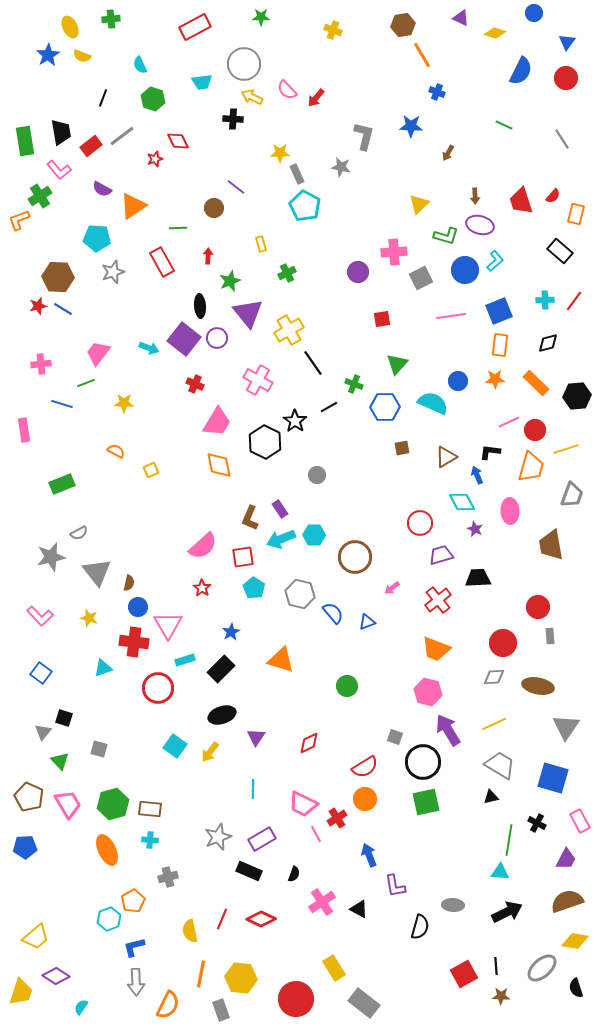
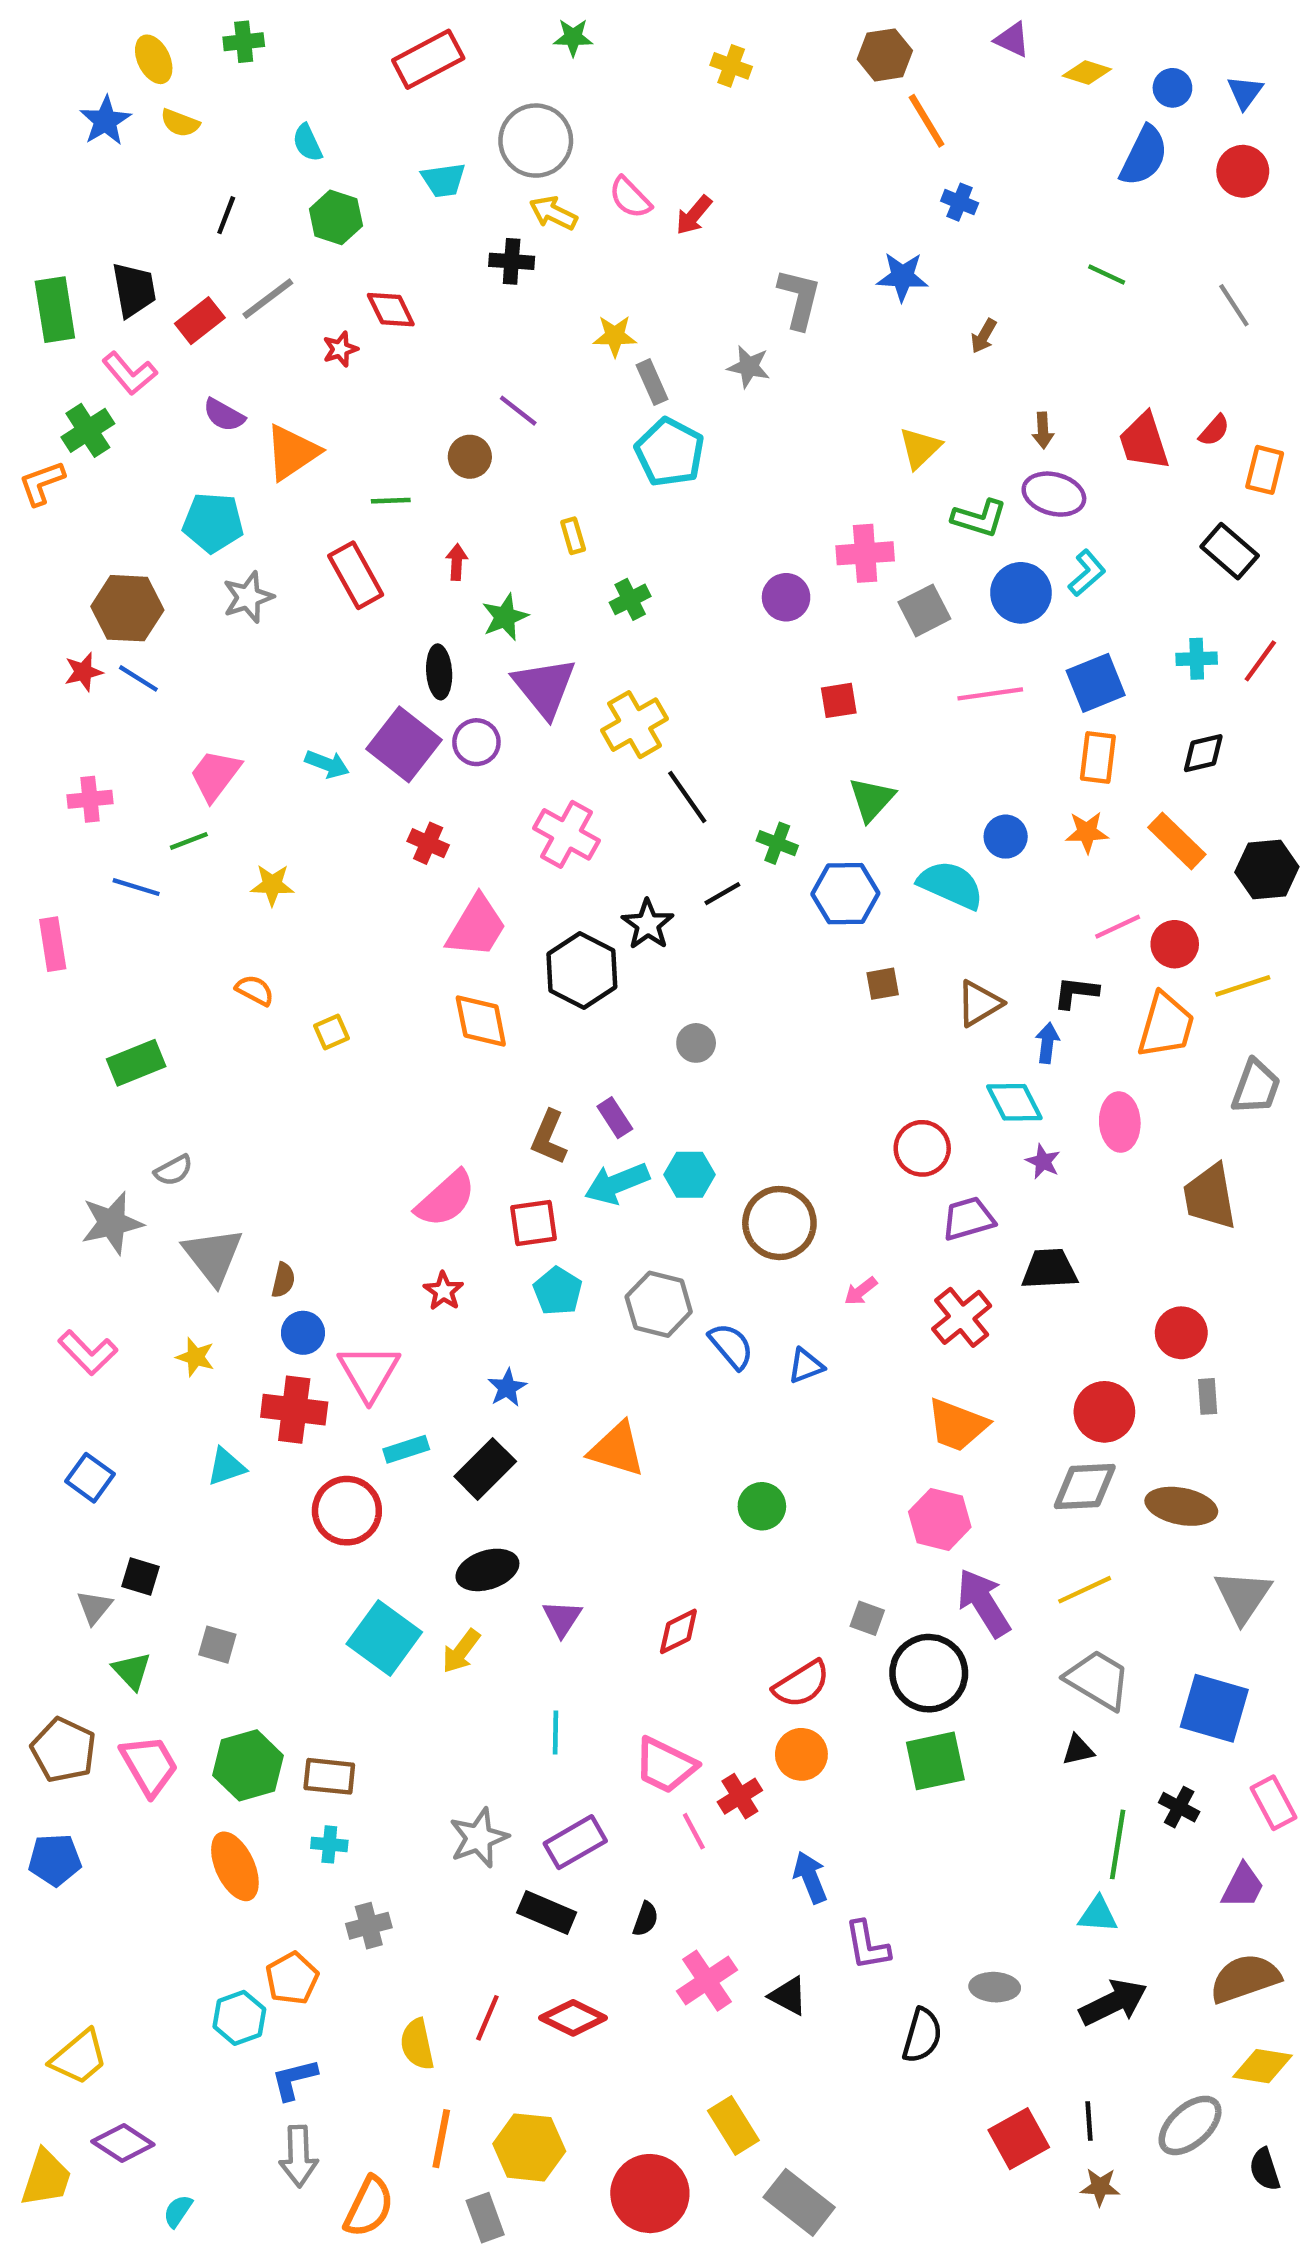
blue circle: (534, 13) -> (1172, 88), moved
blue arrow: (477, 475) -> (1047, 1043), turned 30
gray diamond: (494, 677) -> (1085, 1486), size x1.4
cyan square: (175, 746) -> (384, 1638), size x1.4

